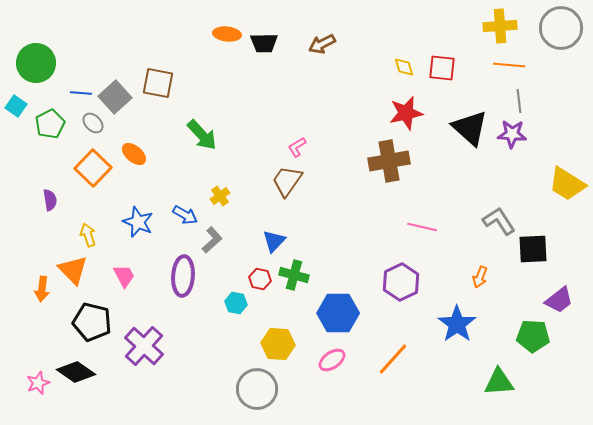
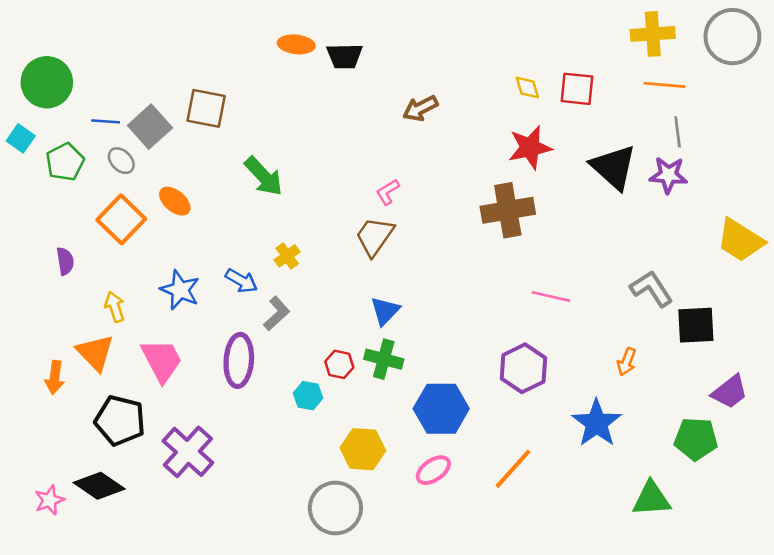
brown arrow: (322, 44) -> (420, 108), moved
blue triangle: (274, 241) -> (385, 311), moved
pink trapezoid: (124, 276) -> (162, 360), size x1.5

